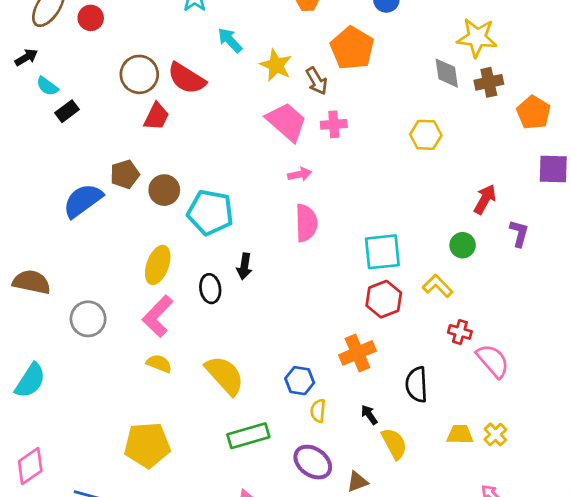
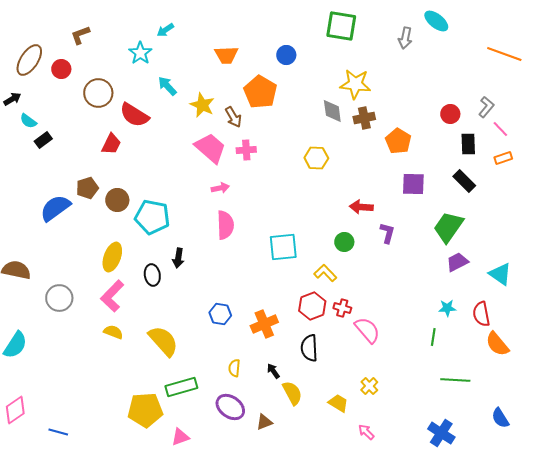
brown circle: (139, 74) -> (98, 93), moved
red arrow: (485, 199) -> (361, 207), turned -115
red hexagon: (384, 299) -> (312, 306), moved
blue hexagon: (300, 381) -> (220, 314), moved
yellow trapezoid: (460, 434) -> (338, 403), moved, turned 30
yellow pentagon: (147, 445) -> (145, 410), moved

